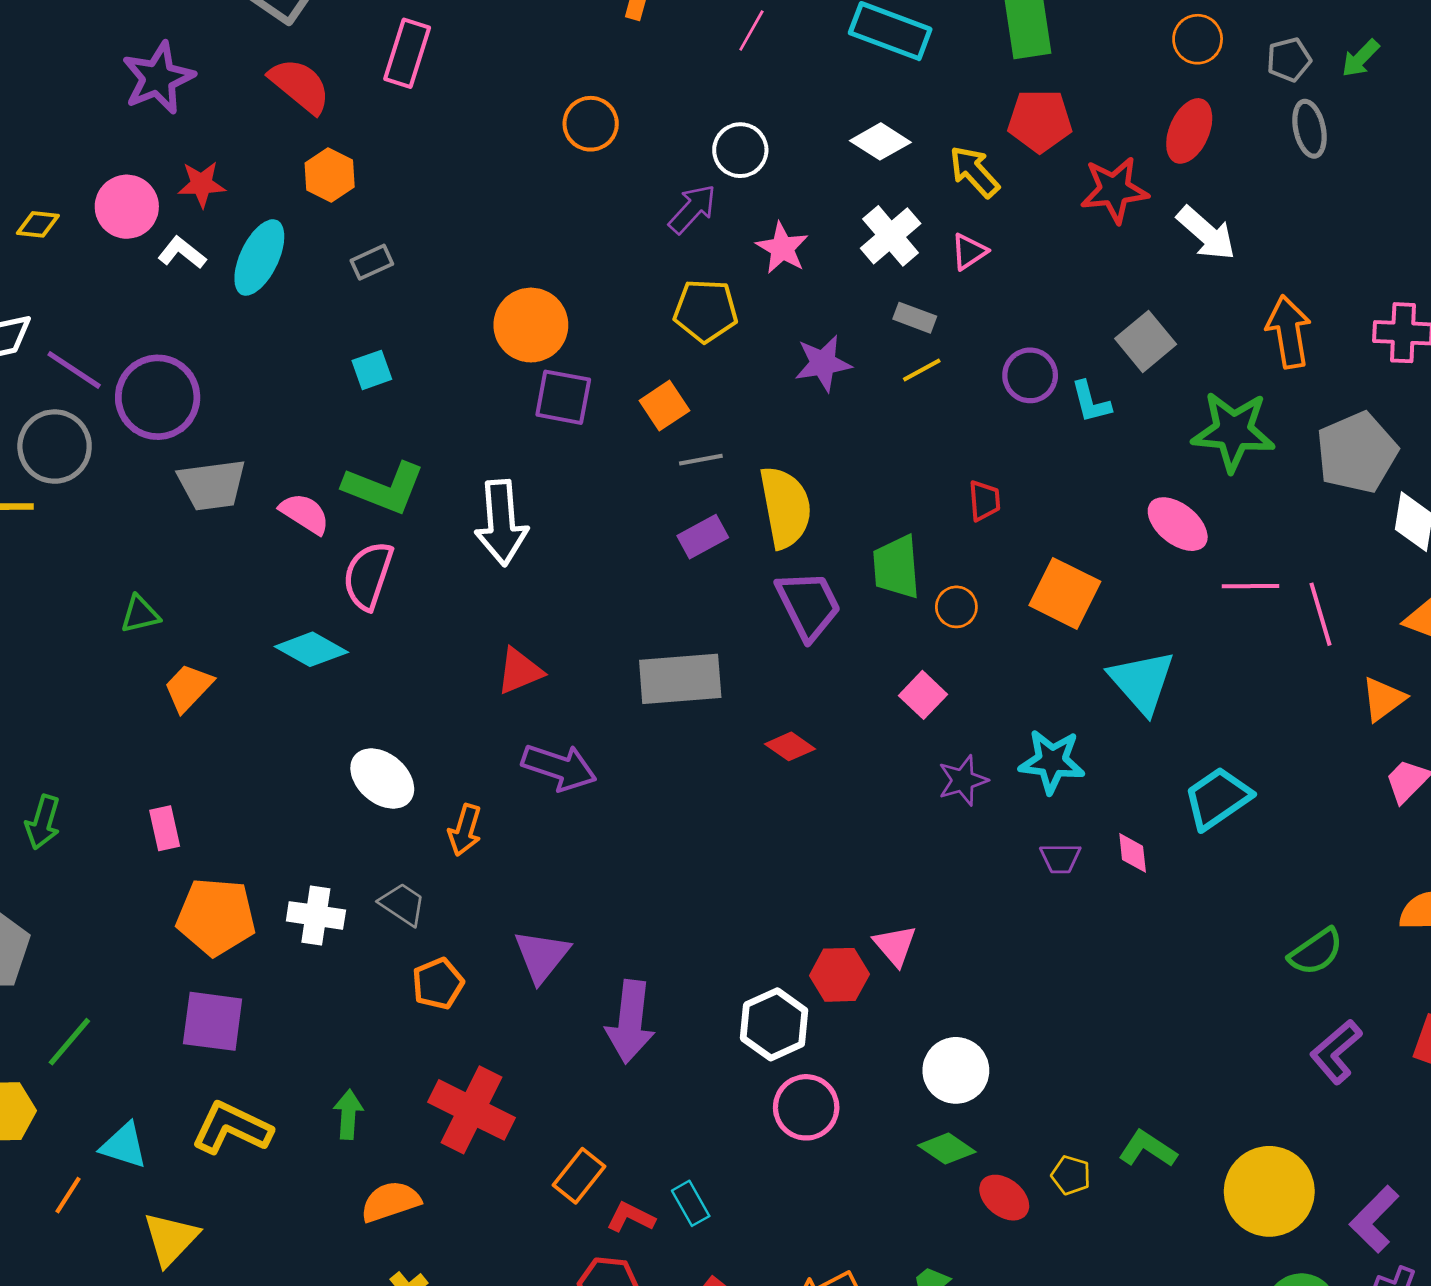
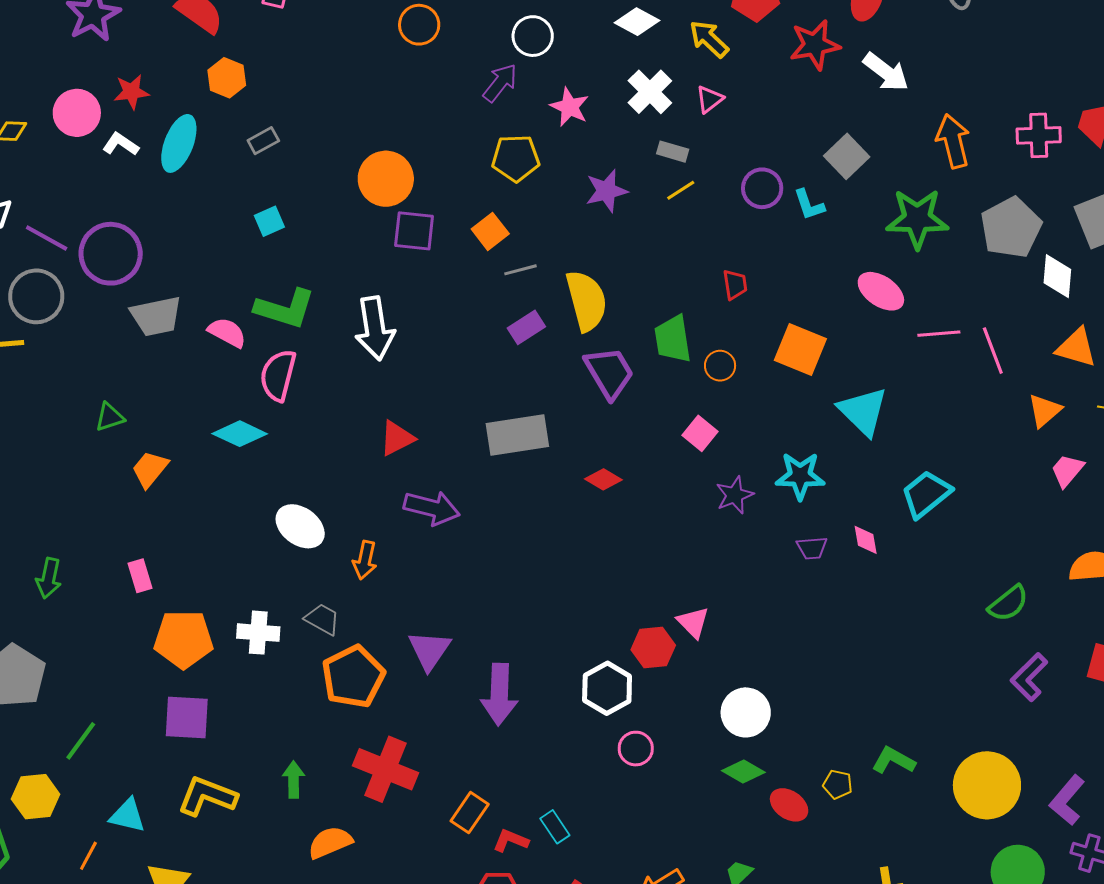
orange pentagon: (438, 984) -> (353, 677), size x1.6
pink circle: (806, 1107) -> (636, 749), size x0.7

